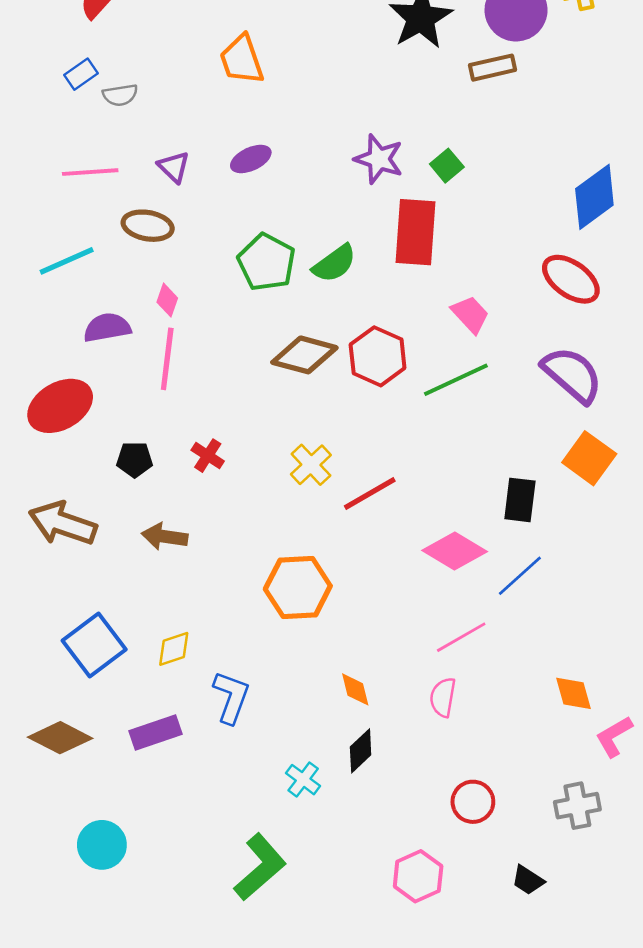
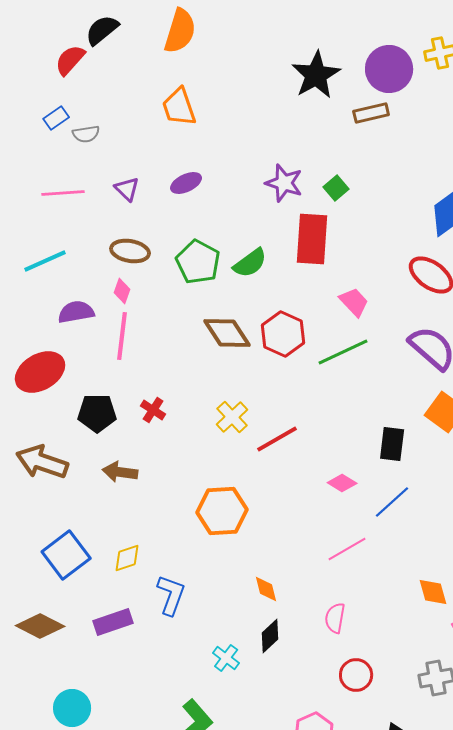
brown ellipse: (148, 226) -> (130, 251), moved
brown diamond: (304, 355) -> (227, 333), turned 42
black pentagon: (135, 459) -> (97, 413), size x1.4
pink diamond: (455, 551) -> (342, 483), size x0.6
pink semicircle: (443, 697) -> (335, 618), moved

